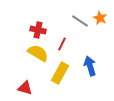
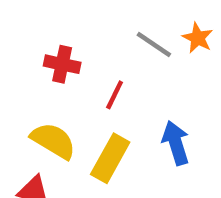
yellow semicircle: (38, 53) -> (53, 141), moved

